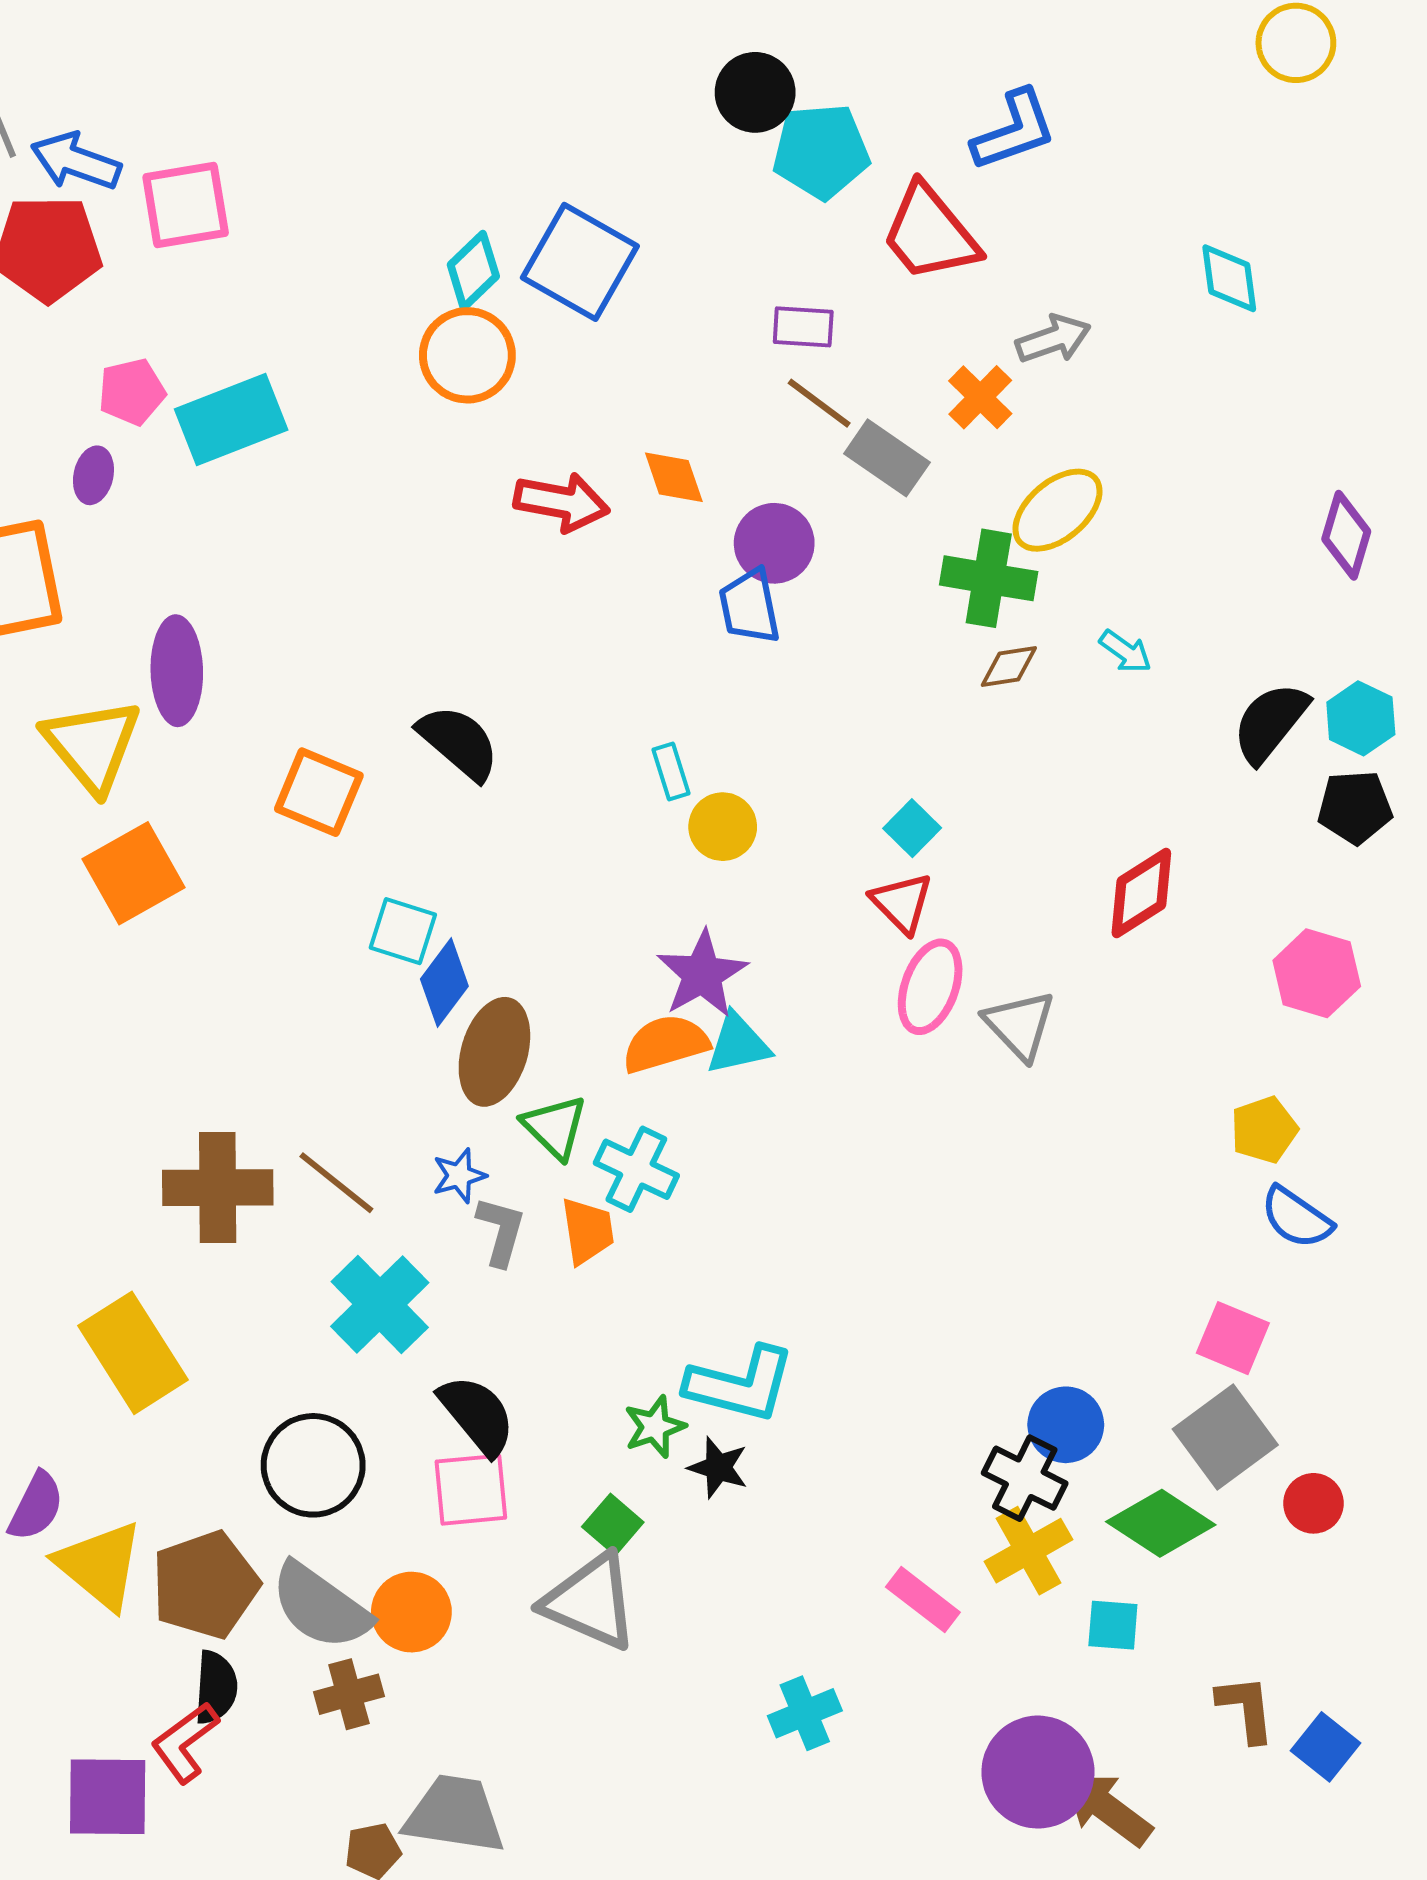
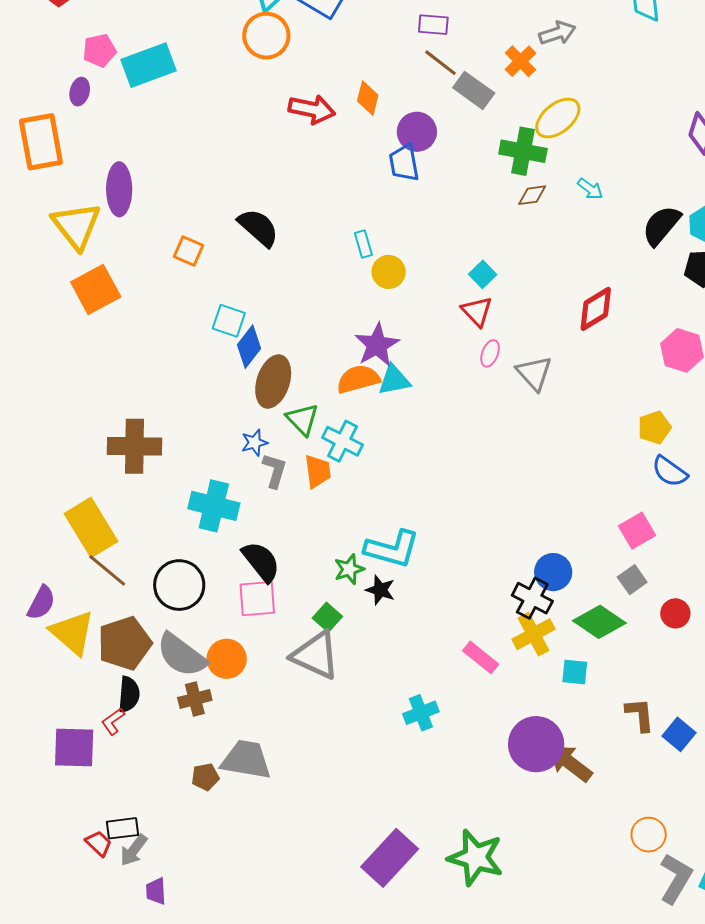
orange diamond: (674, 477) -> (368, 98), turned 32
orange square: (319, 792) -> (188, 251), size x0.7
pink ellipse: (930, 987) -> (490, 353), size x0.6
brown line: (336, 1183) -> (107, 570), moved
cyan cross: (380, 1305) -> (214, 506), turned -33
pink square: (1233, 1338) -> (637, 531), turned 36
gray square: (1225, 1437) -> (632, 580), size x0.6
red L-shape: (185, 1742) -> (113, 721), size x0.7

